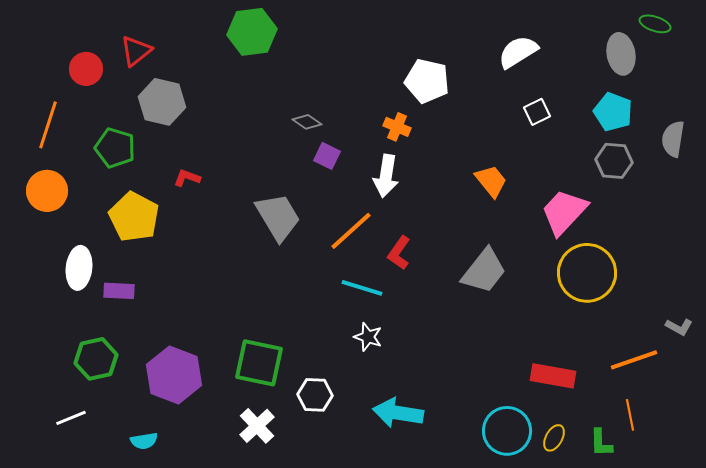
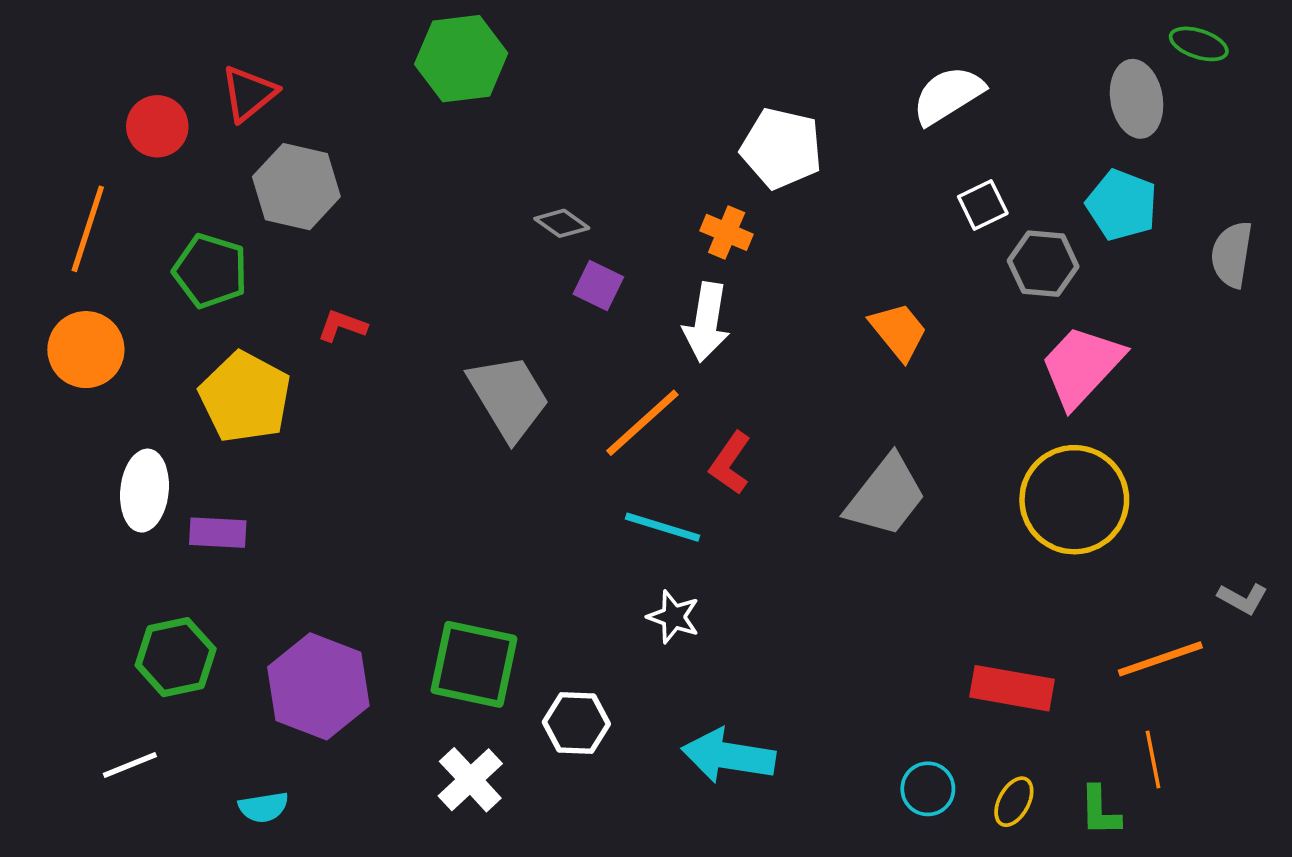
gray hexagon: (614, 161) -> (1043, 264), moved
pink trapezoid: (564, 212) -> (1082, 366), moved
cyan circle: (507, 431) -> (928, 789), size x0.6

